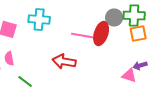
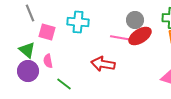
gray circle: (114, 17) -> (135, 20), moved
red ellipse: (101, 33) -> (140, 36), turned 40

